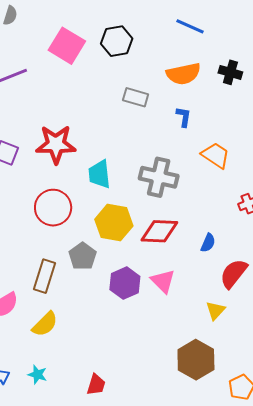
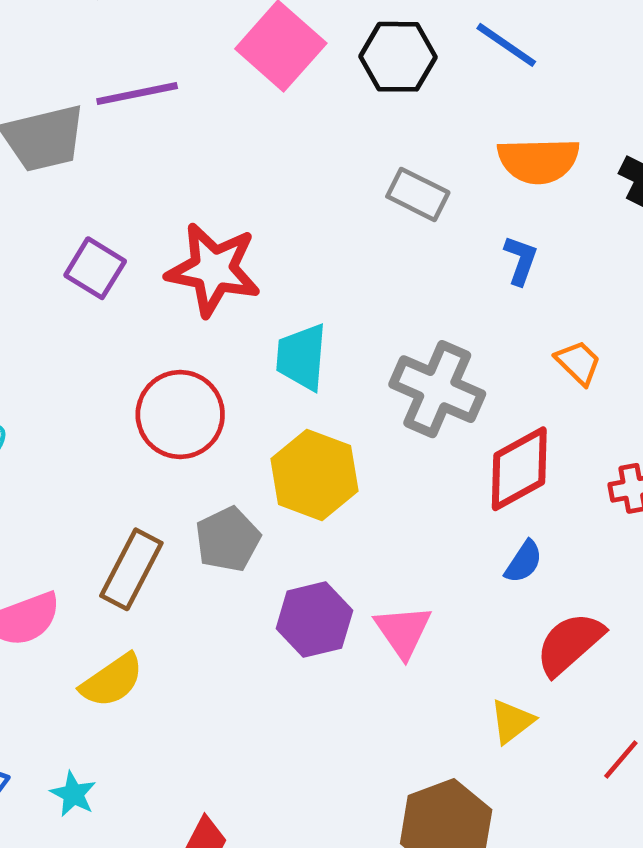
blue line: (190, 26) -> (506, 45), moved
orange trapezoid: (216, 155) -> (578, 363), size x0.7
red diamond: (159, 231) -> (519, 469), moved, turned -42

